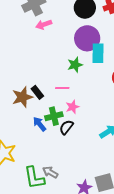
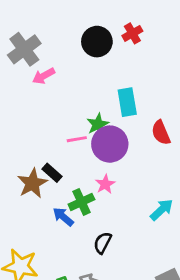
purple circle: (87, 38) -> (110, 144), moved
pink line: (62, 88) -> (77, 139), moved
black semicircle: (66, 127) -> (103, 243), moved

